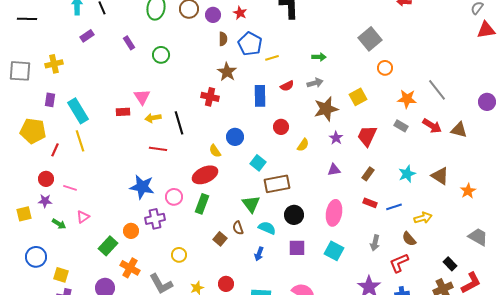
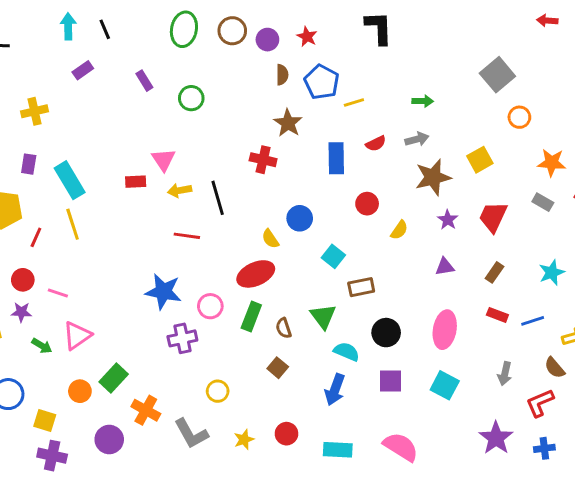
brown rectangle: (277, 184) -> (361, 287), size x0.7
pink triangle: (83, 217) -> (77, 335), size x1.5
brown semicircle: (238, 228) -> (284, 328), moved
orange circle: (131, 231) -> (80, 391), moved
blue arrow: (259, 254) -> (335, 390), size x1.5

